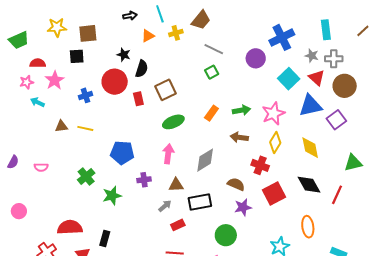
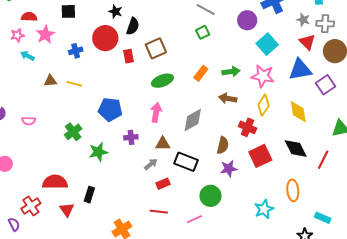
cyan square: (289, 79) -> (267, 44), moved
pink star: (273, 113) -> (263, 76), turned 30
brown semicircle: (236, 184) -> (223, 145), turned 78
black rectangle: (200, 202) -> (186, 162), turned 30

